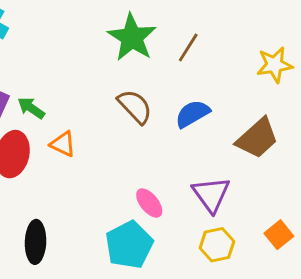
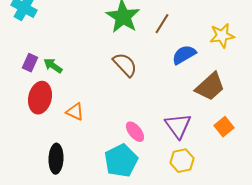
blue semicircle: (192, 114) -> (184, 55), moved
orange triangle: (63, 144) -> (75, 112), moved
orange square: (279, 235) -> (224, 127), moved

